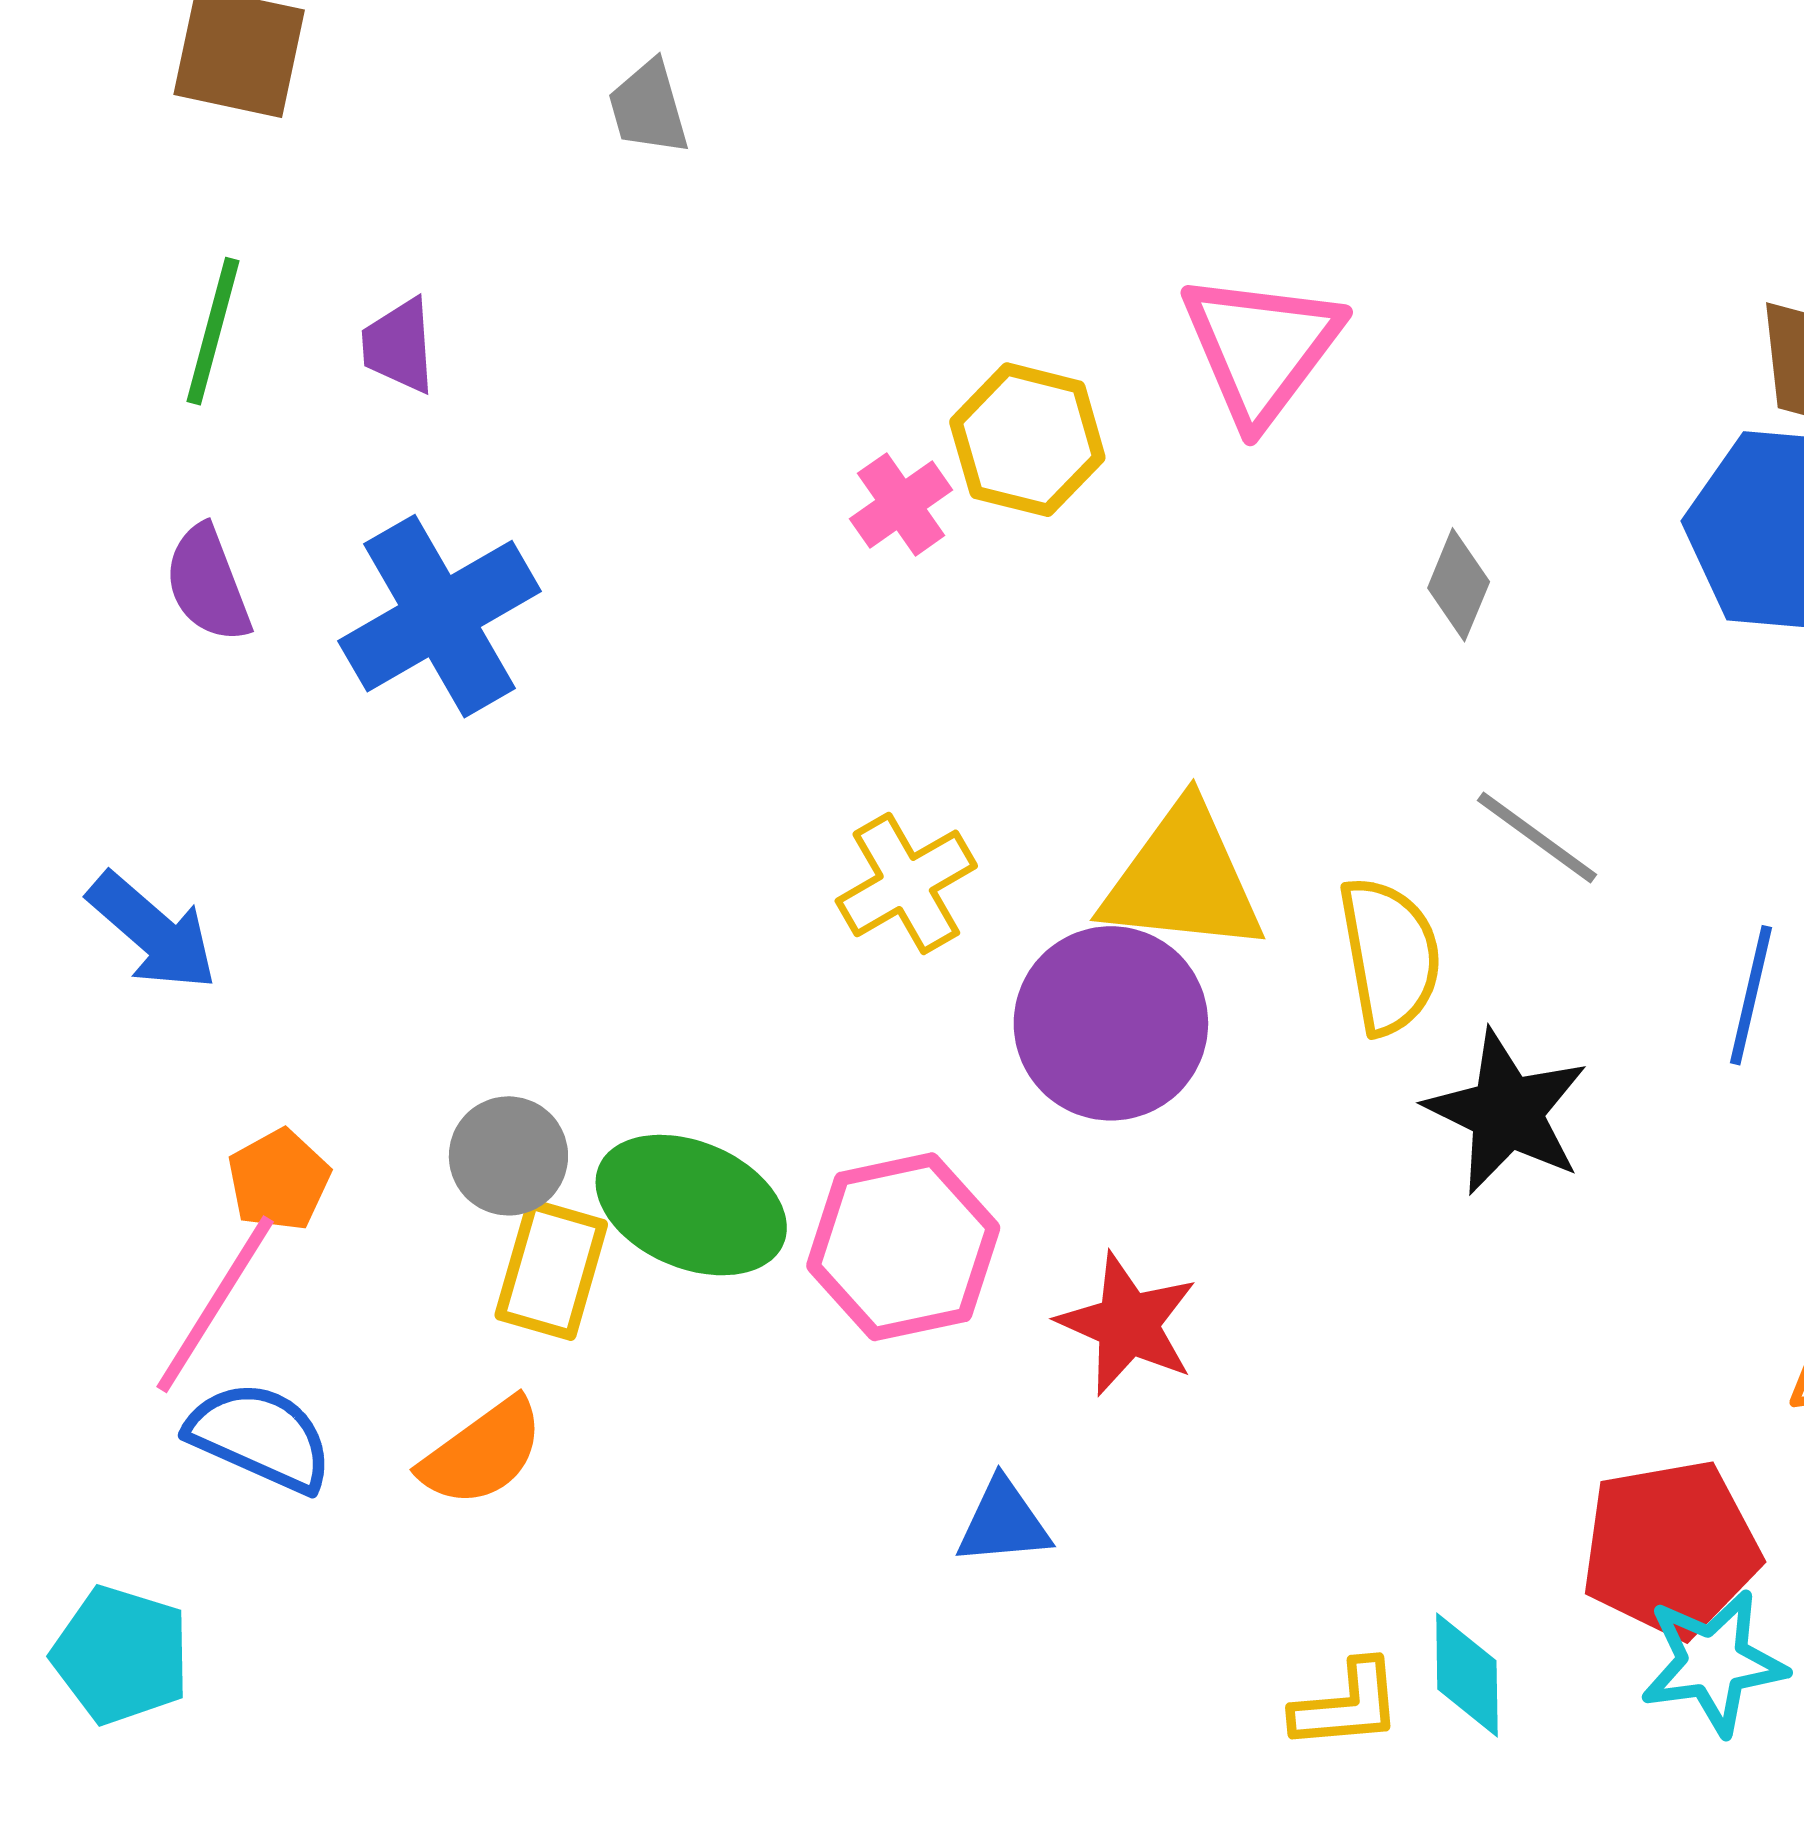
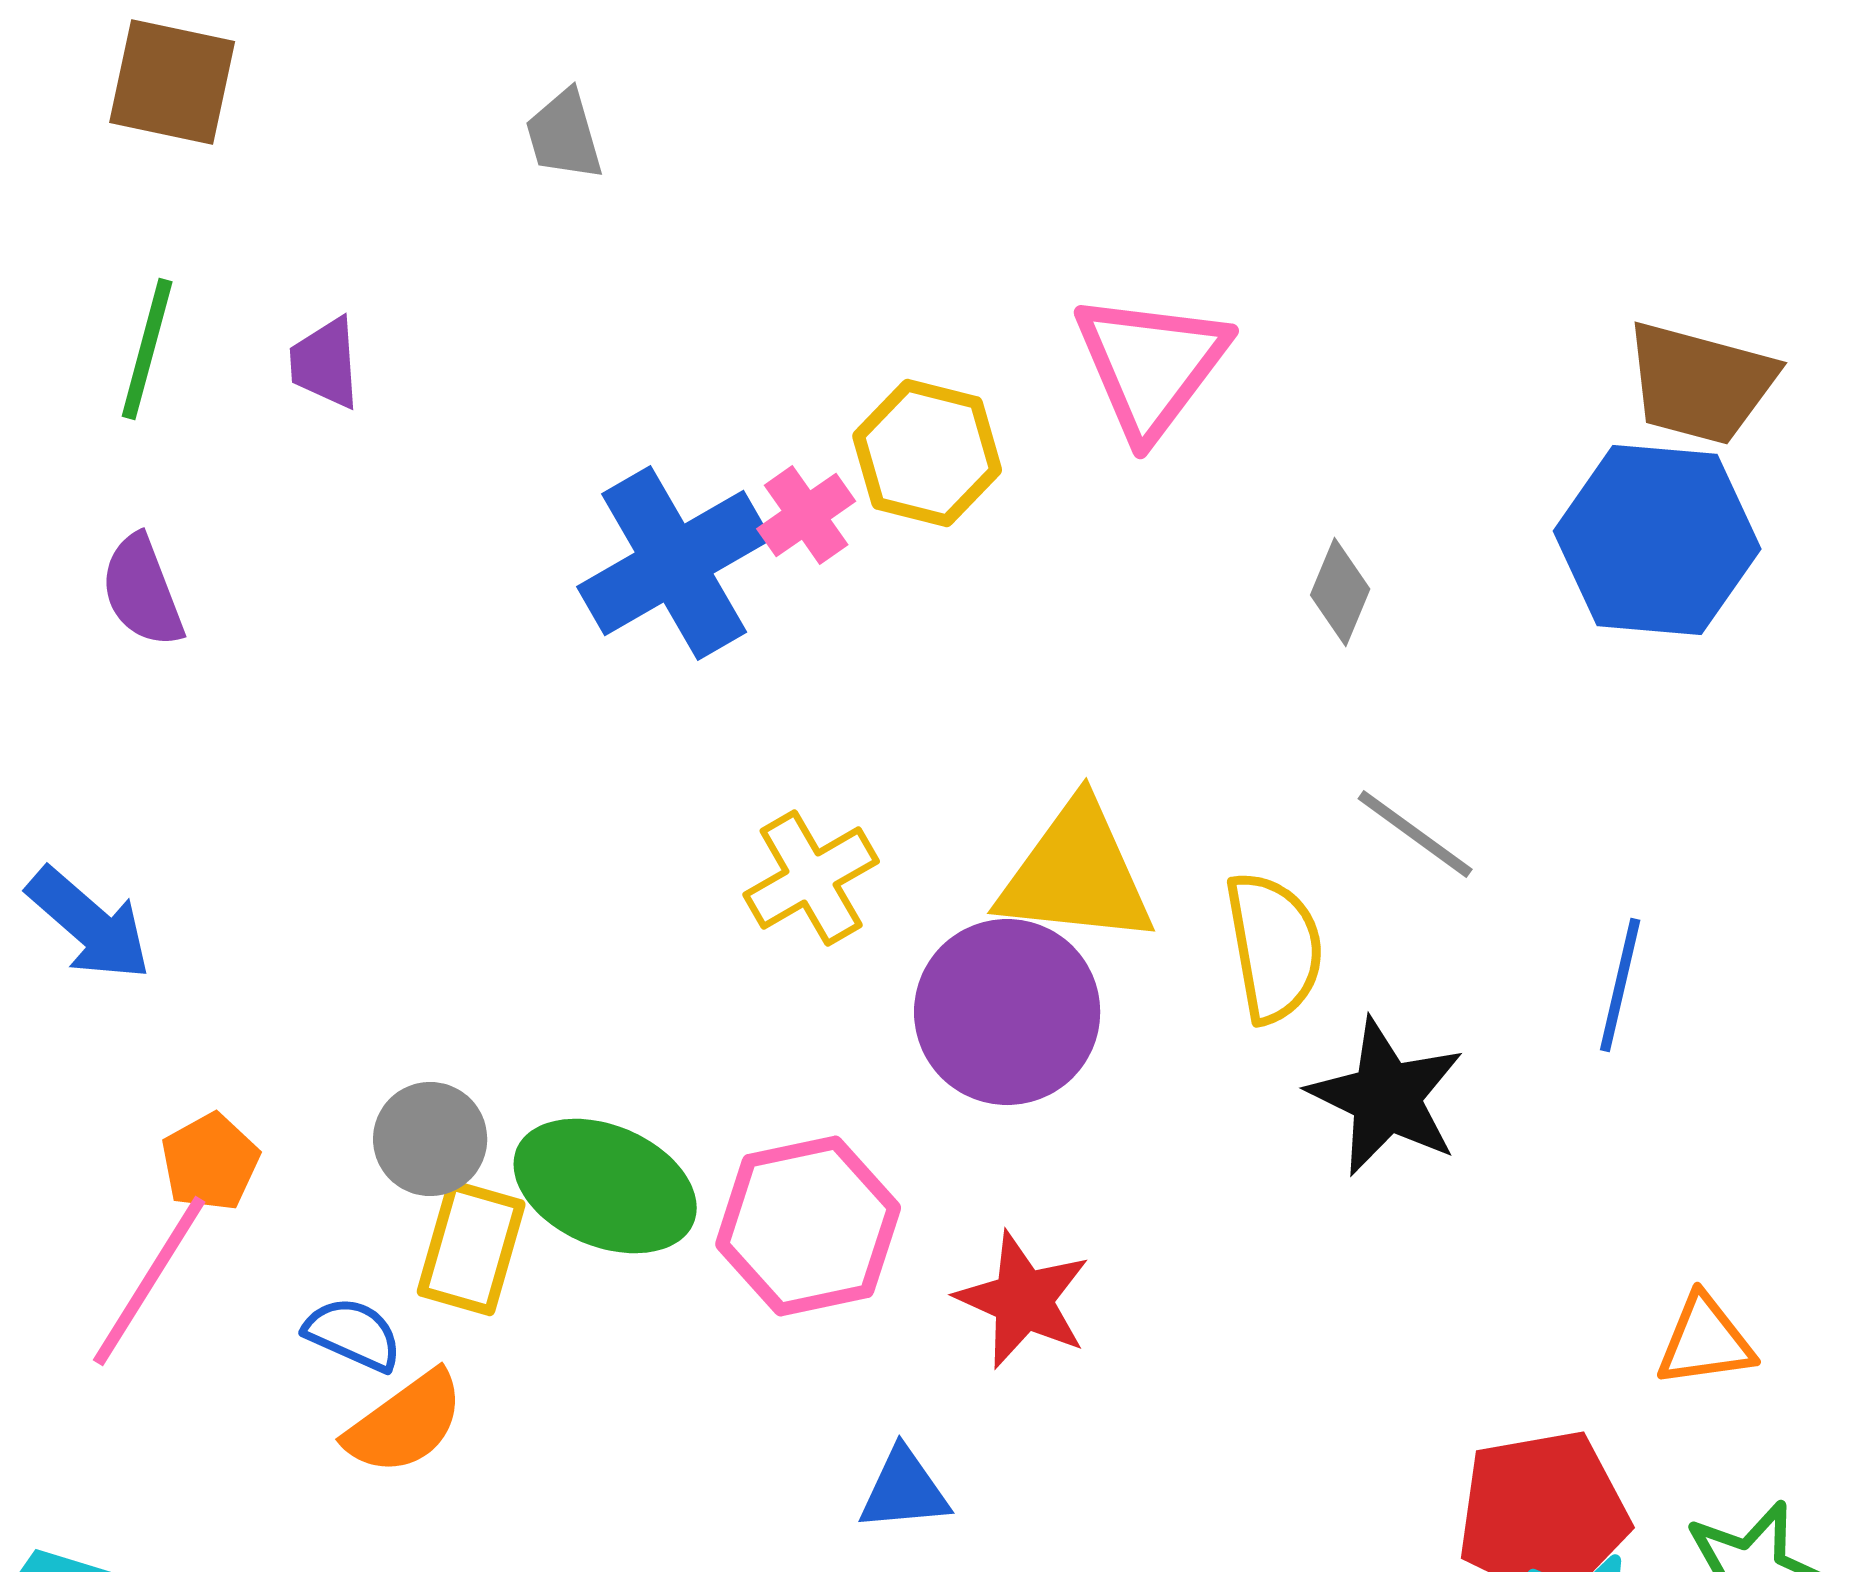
blue cross: (440, 616) -> (674, 563), moved
blue semicircle: (260, 1437) -> (353, 1334), moved, size x0.7

